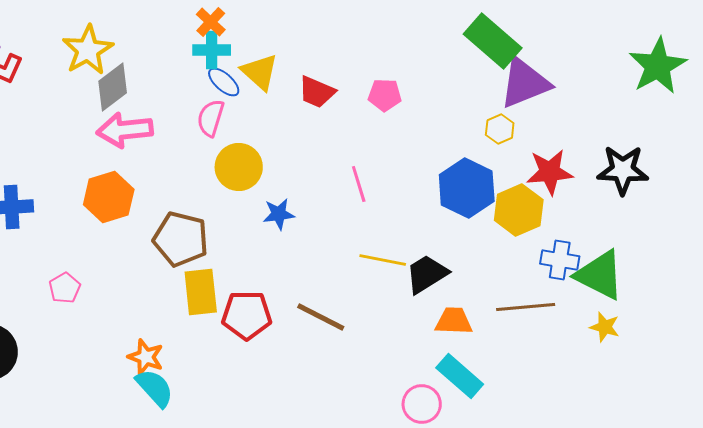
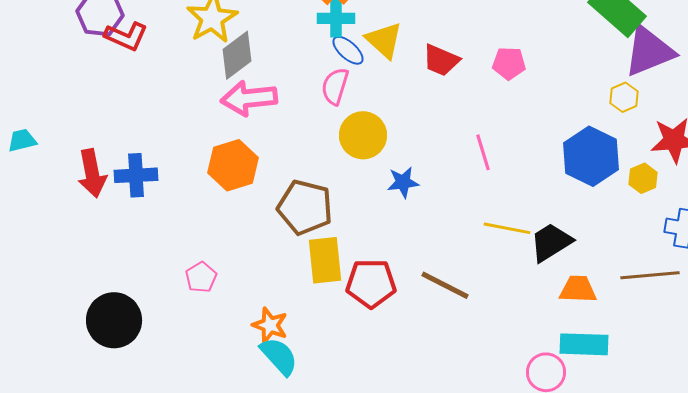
yellow hexagon: (519, 210) -> (643, 178), size x0.6
pink pentagon: (65, 288) -> (201, 277), moved
cyan rectangle: (460, 376) -> (584, 344), turned -39

